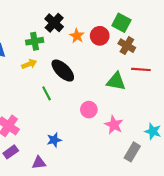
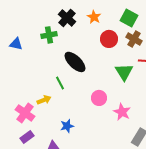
orange star: (77, 36) -> (94, 17), moved
red circle: (100, 36) -> (109, 39), moved
yellow arrow: (29, 64) -> (44, 100), moved
green triangle: (116, 81) -> (124, 72), turned 48

